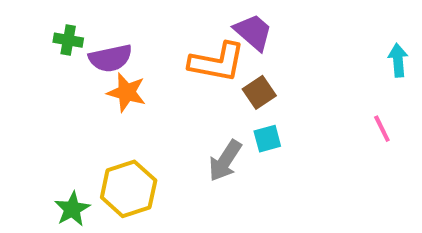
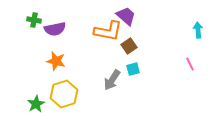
orange star: (127, 92) -> (56, 61), moved

